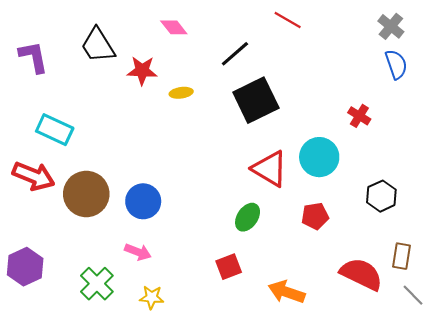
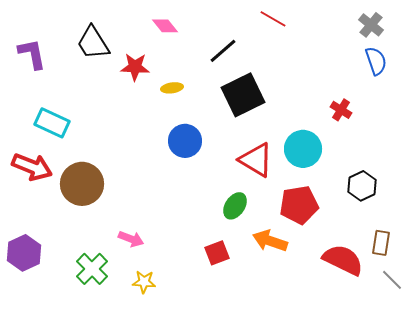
blue circle: (143, 201) -> (185, 141), moved
red pentagon: (315, 216) -> (299, 205), size x1.5
orange arrow: (287, 292) -> (270, 241), moved

